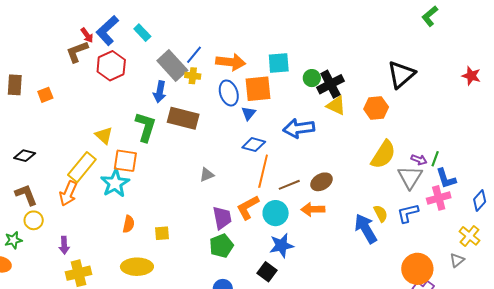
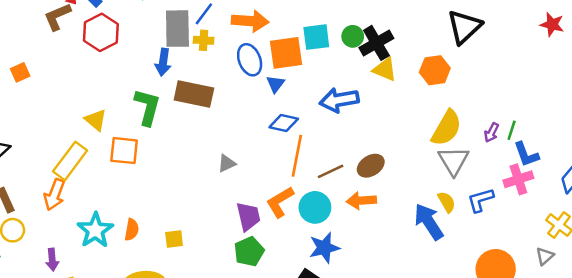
cyan square: (279, 63) -> (316, 37), moved
gray rectangle: (172, 65) -> (177, 29), turned 44
purple arrow: (419, 160) -> (492, 132), turned 98
gray triangle: (410, 177) -> (453, 161), moved
cyan star: (115, 183) -> (95, 230), moved

